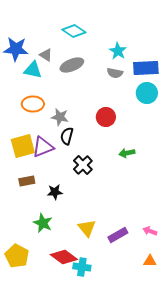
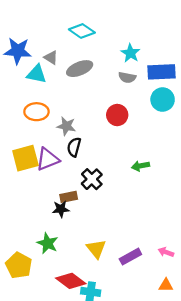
red circle: (106, 117) -> (117, 115), moved
brown rectangle: (27, 181) -> (69, 197), moved
yellow pentagon: (17, 256) -> (19, 265), moved

